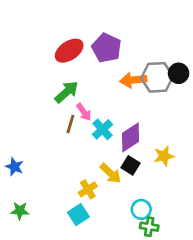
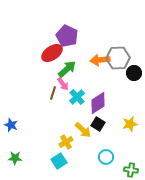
purple pentagon: (107, 48) -> (67, 36), moved
red ellipse: (69, 51) -> (52, 53), moved
black circle: (179, 73) -> (134, 73), moved
green arrow: (66, 92) -> (67, 69), moved
yellow star: (164, 156) -> (130, 124), moved
green cross: (149, 227) -> (131, 170), moved

